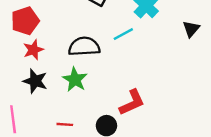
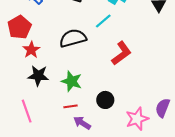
green star: (75, 80) -> (72, 81), moved
red L-shape: (132, 102) -> (121, 53), moved

